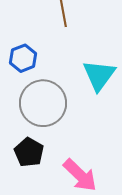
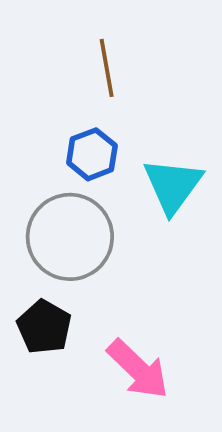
blue hexagon: (23, 58) -> (92, 154), moved

